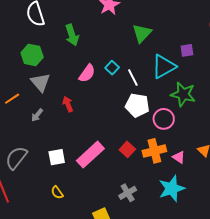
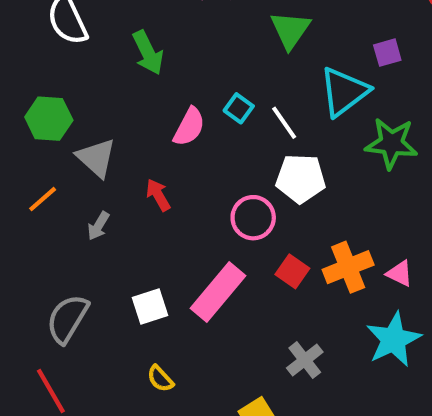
green hexagon: (32, 55) -> (49, 119), moved
pink circle: (164, 119) -> (253, 218), moved

